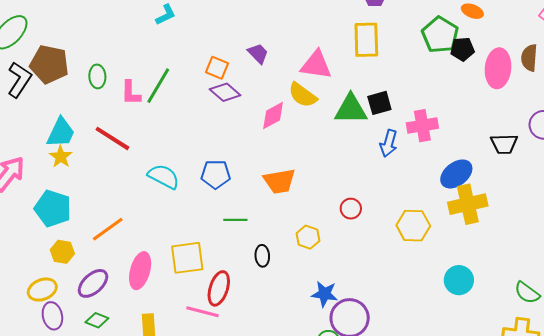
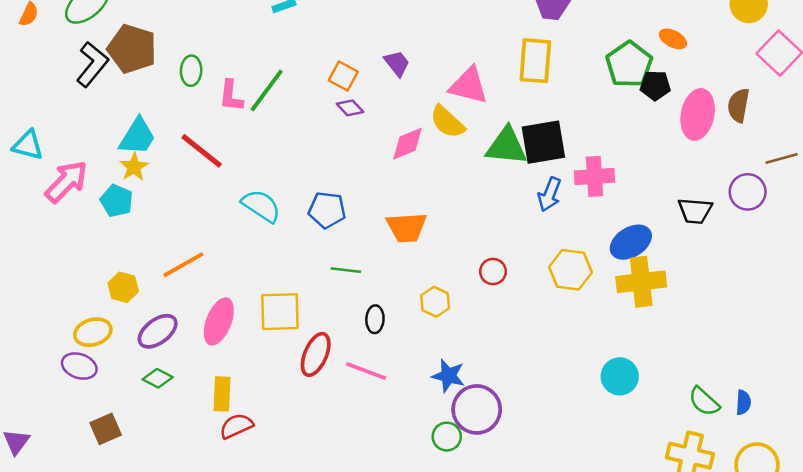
purple diamond: (225, 92) -> (350, 108), size x0.7
black square: (379, 103) -> (543, 142), size x1.5
cyan pentagon: (53, 208) -> (117, 201), moved, size x0.7
yellow hexagon: (413, 226) -> (570, 270), moved
pink line: (203, 312) -> (366, 371), moved
purple ellipse: (52, 316) -> (79, 366), moved, turned -64

